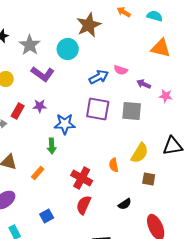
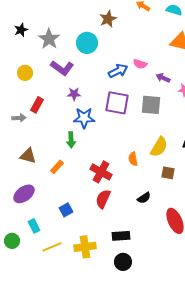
brown star: (89, 25) -> (108, 19), size x0.7
purple star: (40, 106) -> (74, 94), moved

